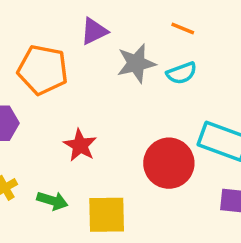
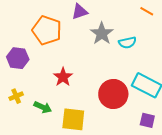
orange line: (183, 28) -> (147, 11), moved
gray star: (136, 63) -> (102, 33), turned -30

